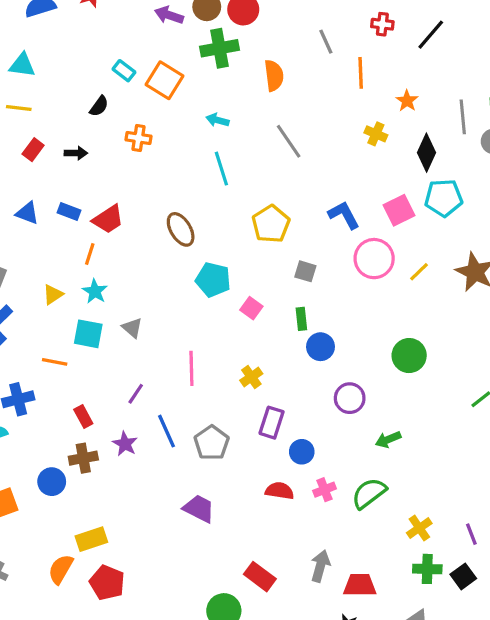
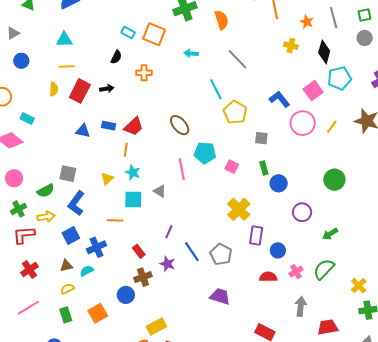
gray line: (463, 117) -> (334, 17), moved
red rectangle: (33, 150) -> (80, 91), size x1.6
cyan line: (221, 169) -> (216, 89), moved
pink line: (191, 368) -> (182, 169), moved
yellow cross: (251, 377) -> (239, 209), size x1.6
gray arrow: (320, 566) -> (301, 306), moved

